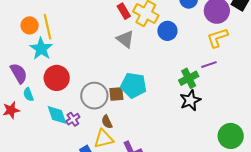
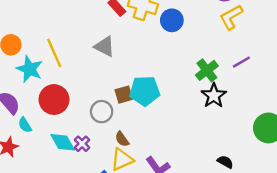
yellow line: (48, 27) -> (54, 53), moved
gray triangle: (125, 39) -> (105, 46), moved
purple line: (209, 65) -> (241, 62), moved
brown square: (116, 94) -> (124, 95), moved
gray circle: (94, 96) -> (102, 112), size x0.7

